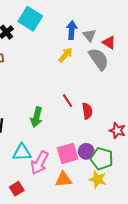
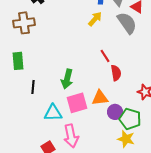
red line: (68, 101) -> (105, 56), moved
pink square: (68, 153) -> (77, 103), moved
pink arrow: (40, 163) -> (71, 136), moved, turned -40
orange triangle: (63, 179) -> (100, 98), moved

